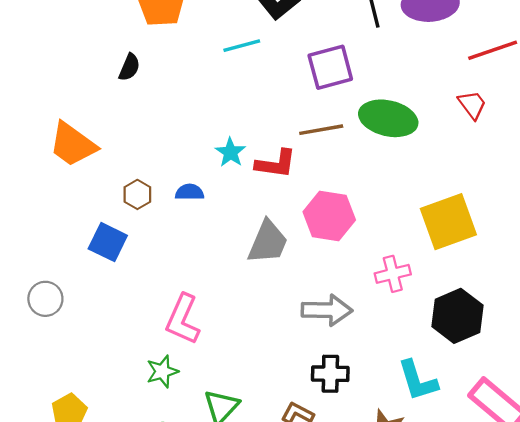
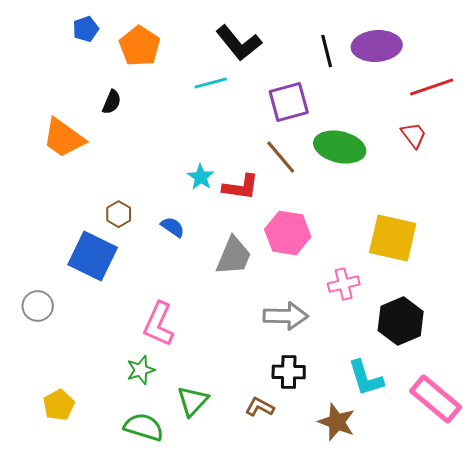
brown line: (321, 130) -> (281, 157), turned 60
orange trapezoid: (73, 144) -> (64, 138), moved
blue semicircle: (190, 192) -> (173, 227), moved, turned 35
yellow square: (448, 222) -> (393, 238), turned 33
blue square: (108, 242) -> (93, 256), size x1.4

